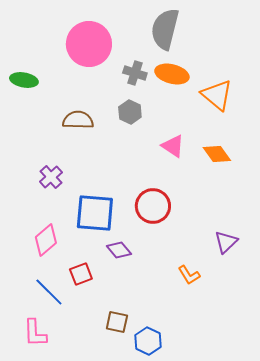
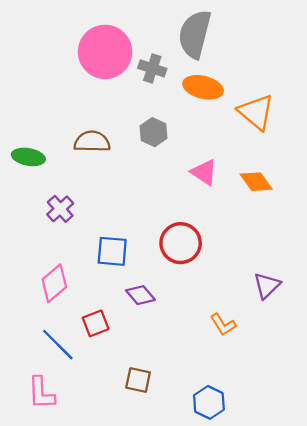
gray cross: (135, 73) -> (152, 68), moved
green ellipse: (24, 80) -> (28, 157), moved
blue square: (95, 213) -> (112, 251), size x0.7
blue hexagon: (148, 341) -> (209, 402), moved

